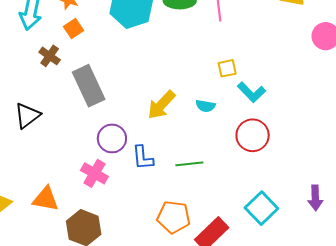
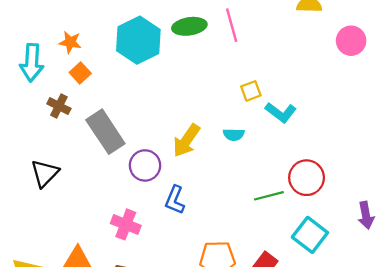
red circle: (253, 135) -> (307, 178), moved
purple circle: (112, 138) -> (145, 165), moved
blue L-shape: (143, 158) -> (175, 200), turned 36
green line: (189, 164) -> (269, 196), moved

